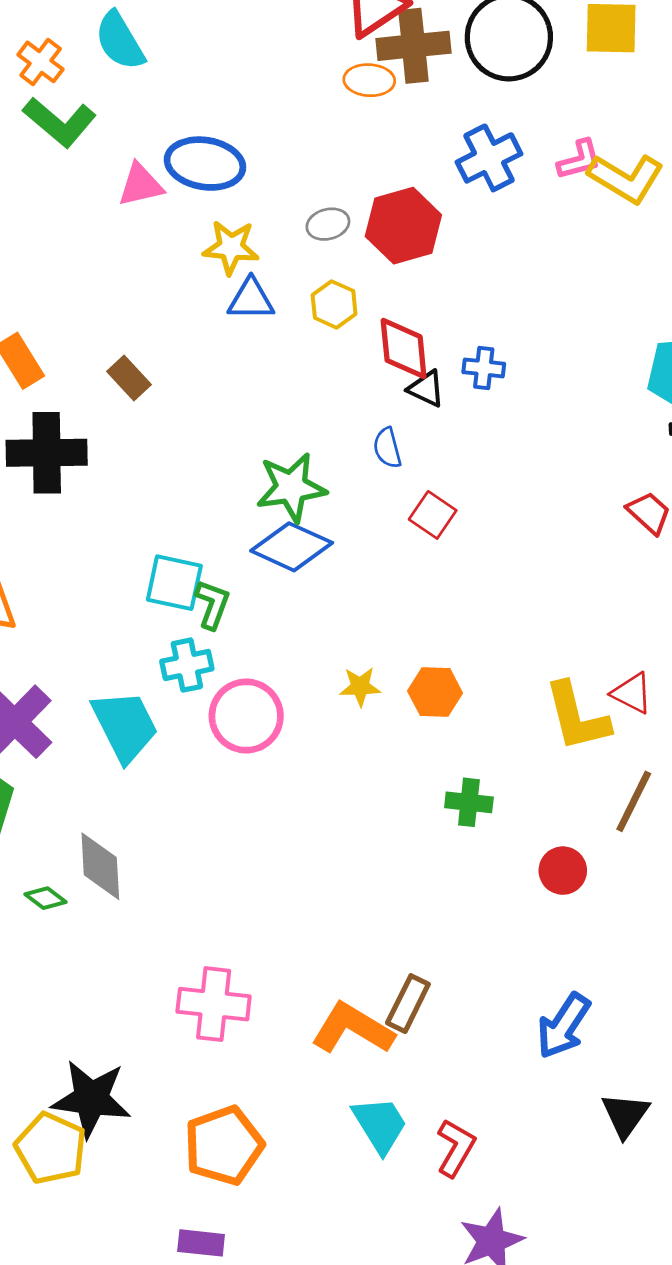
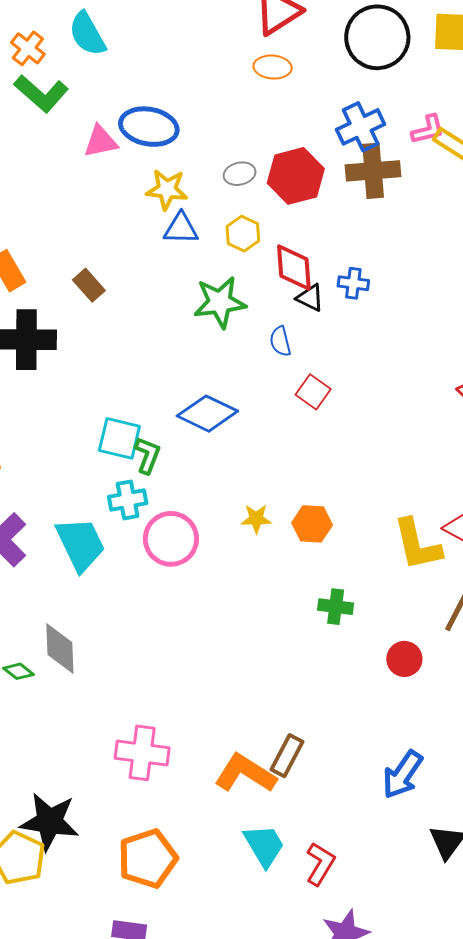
brown cross: (413, 46) -> (373, 171), moved
green star: (291, 487) -> (220, 302), moved

